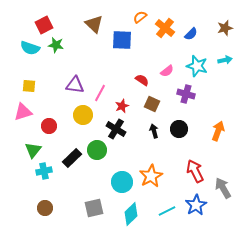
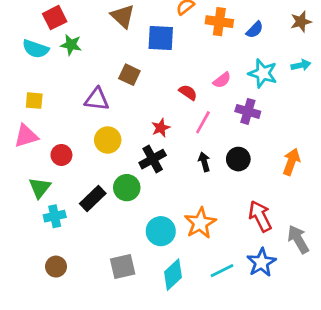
orange cross: (165, 28) -> (219, 22), turned -30
pink line: (100, 93) -> (203, 122), moved
brown square: (152, 104) -> (129, 75), moved
black cross: (116, 129) -> (153, 159), turned 30

